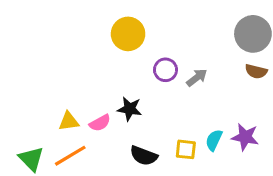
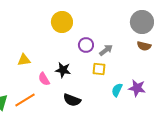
yellow triangle: (69, 121) -> (24, 60), moved
pink semicircle: (100, 123) -> (44, 79), turned 88
yellow square: (186, 149) -> (99, 69), moved

